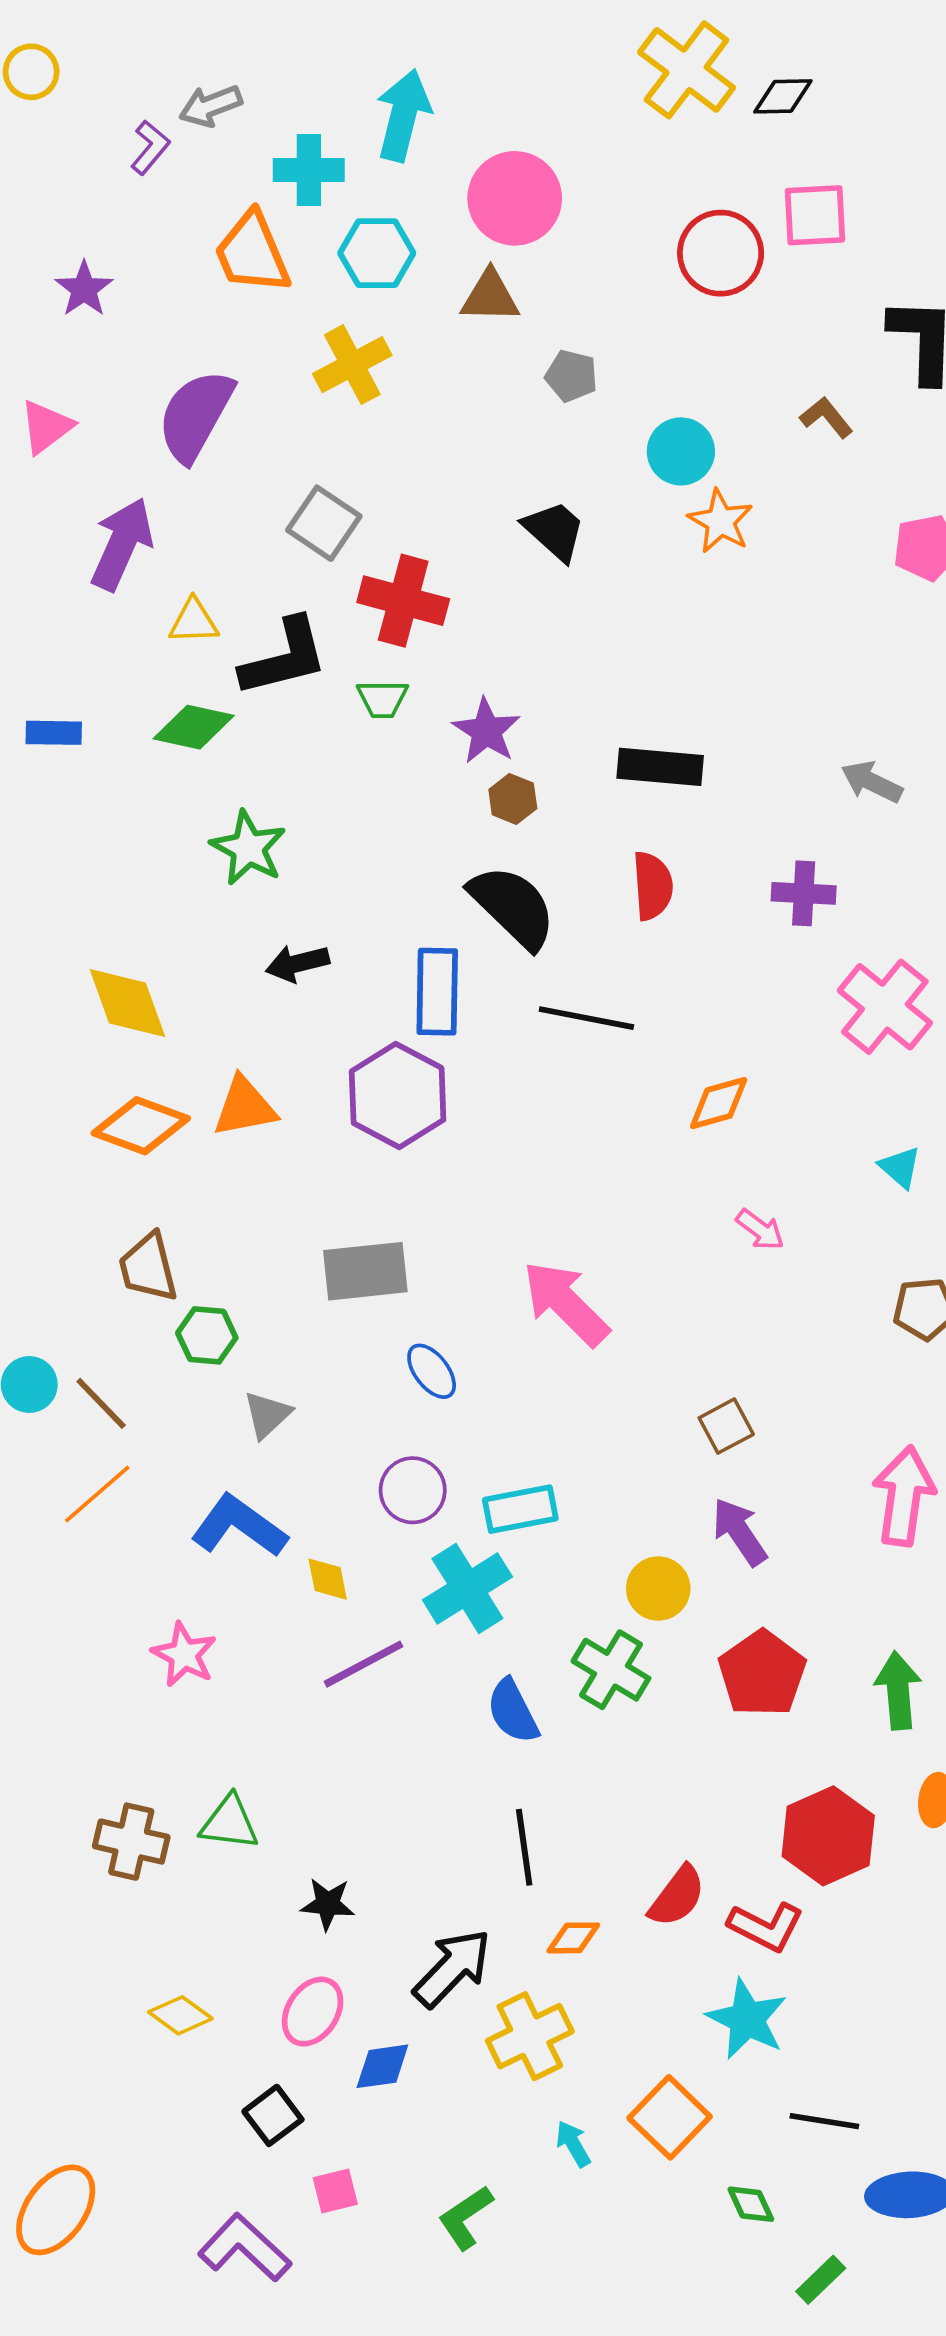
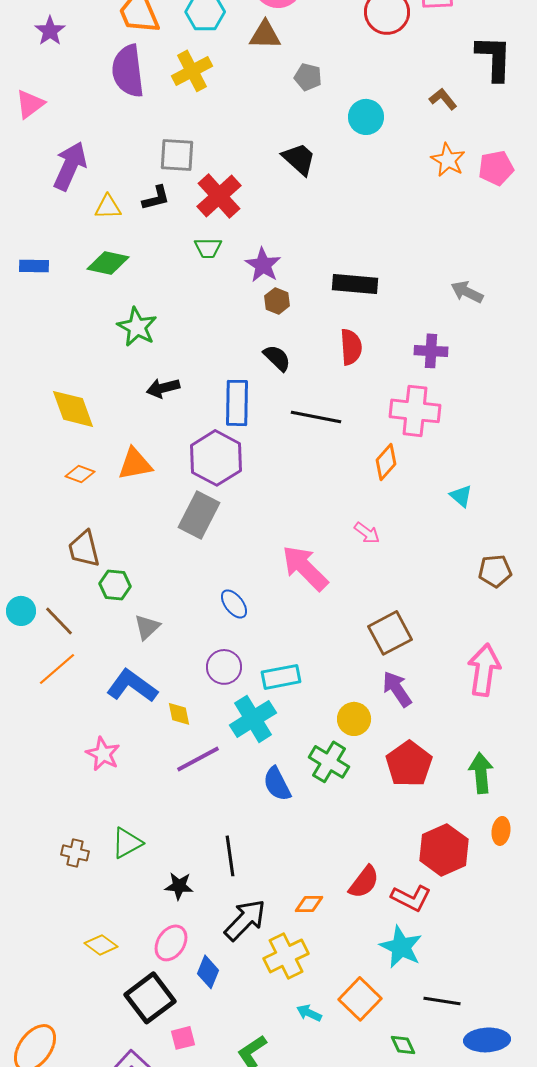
purple semicircle: (195, 416) -> (128, 71), moved, turned -36
orange star: (721, 521) -> (448, 160), moved
gray square: (324, 523) -> (177, 155), turned -30
red cross: (403, 601) -> (219, 196), turned 33
black L-shape: (284, 657) -> (156, 198), moved, size x0.6
black semicircle: (513, 907) -> (277, 358), size x0.6
pink cross: (885, 1007) -> (415, 411), moved, turned -33
orange diamond: (719, 1103) -> (386, 462), turned -33
orange diamond: (141, 1126) -> (80, 474), size x0.6
cyan triangle: (900, 1167) -> (461, 496), moved
pink arrow: (760, 1230) -> (367, 533), moved
gray rectangle: (365, 1271) -> (199, 515), moved, turned -57
brown square: (726, 1426) -> (390, 633), size x1.5
green triangle: (229, 1823) -> (127, 843), turned -36
brown cross: (131, 1842) -> (75, 853), size x0.7
black line: (524, 1847) -> (230, 856), moved
blue diamond: (382, 2066) -> (208, 972), turned -60
black square: (273, 2115) -> (150, 998), size x1.6
cyan arrow: (573, 2144) -> (309, 1013), turned -35

